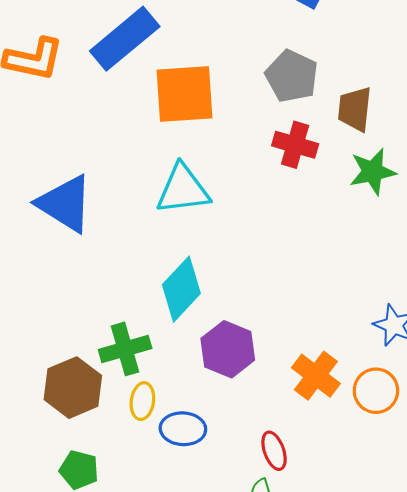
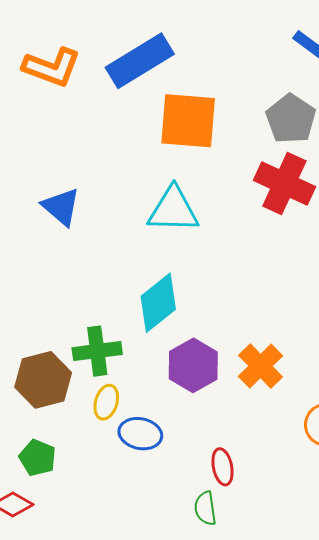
red cross: (295, 145) -> (284, 183), size x1.4
blue triangle: (65, 204) -> (61, 207), size x0.7
orange cross: (316, 376) -> (261, 366), moved

